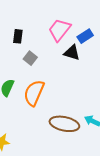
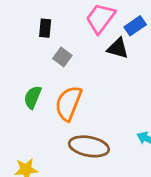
brown ellipse: (64, 124) -> (89, 146), moved

